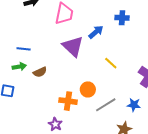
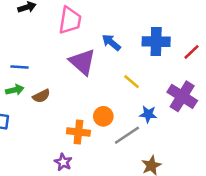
blue cross: (122, 18) -> (156, 42), moved, size x1.5
blue arrow: (96, 32) -> (111, 42), turned -98
blue star: (134, 105) -> (148, 114), moved

